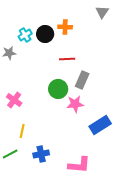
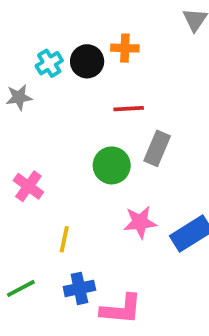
pink star: (75, 104) -> (140, 222), moved
yellow line: (22, 131) -> (64, 239), moved
pink L-shape: (79, 165) -> (121, 309), moved

